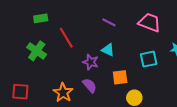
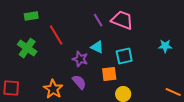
purple line: (109, 22) -> (98, 20), turned 32
pink trapezoid: (150, 22) -> (122, 20), moved
cyan square: (149, 59) -> (124, 56), moved

